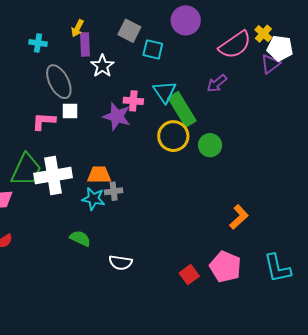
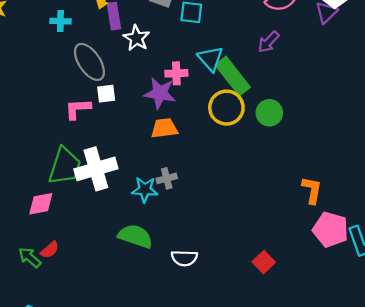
orange trapezoid: (99, 175) -> (164, 128), moved
orange L-shape: (239, 217) -> (312, 190), turned -30
green semicircle: (80, 238) -> (135, 236), size x1.4
pink pentagon: (225, 267) -> (331, 230), moved

